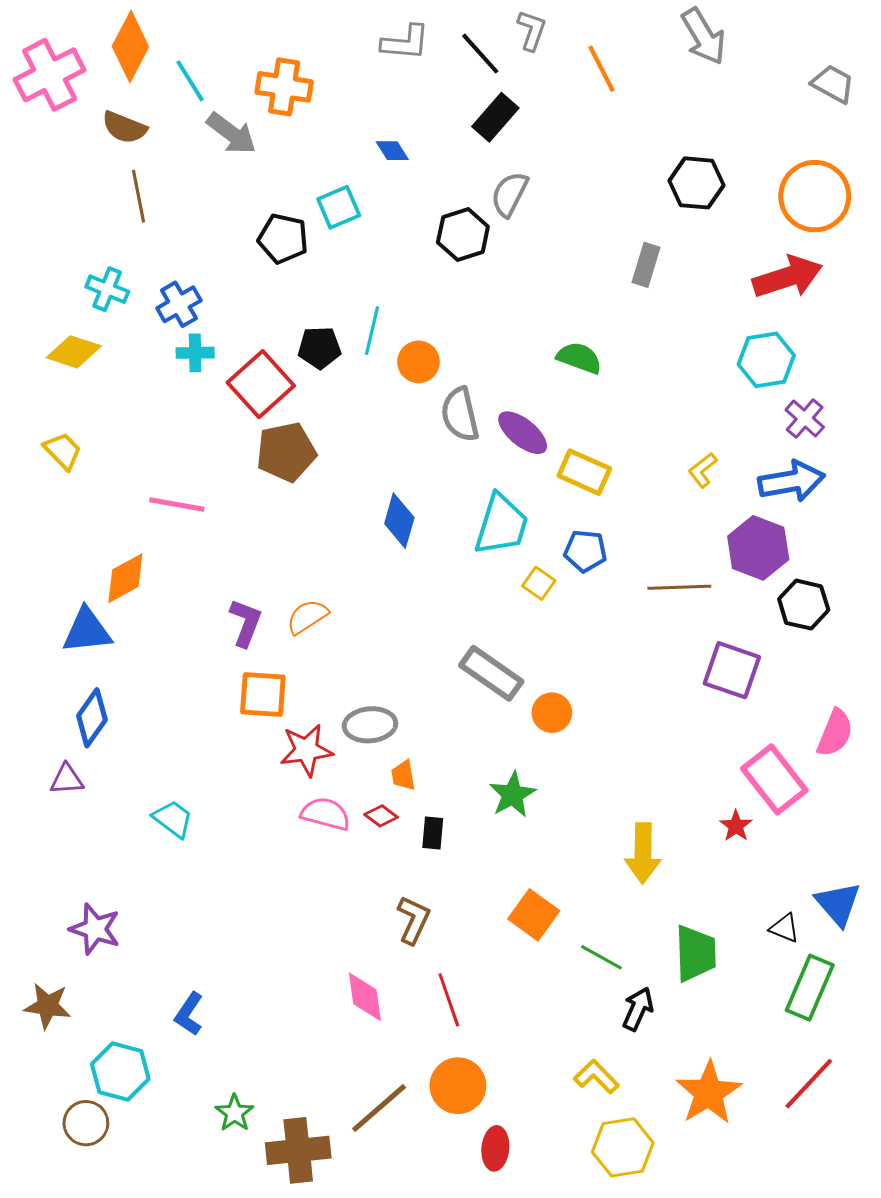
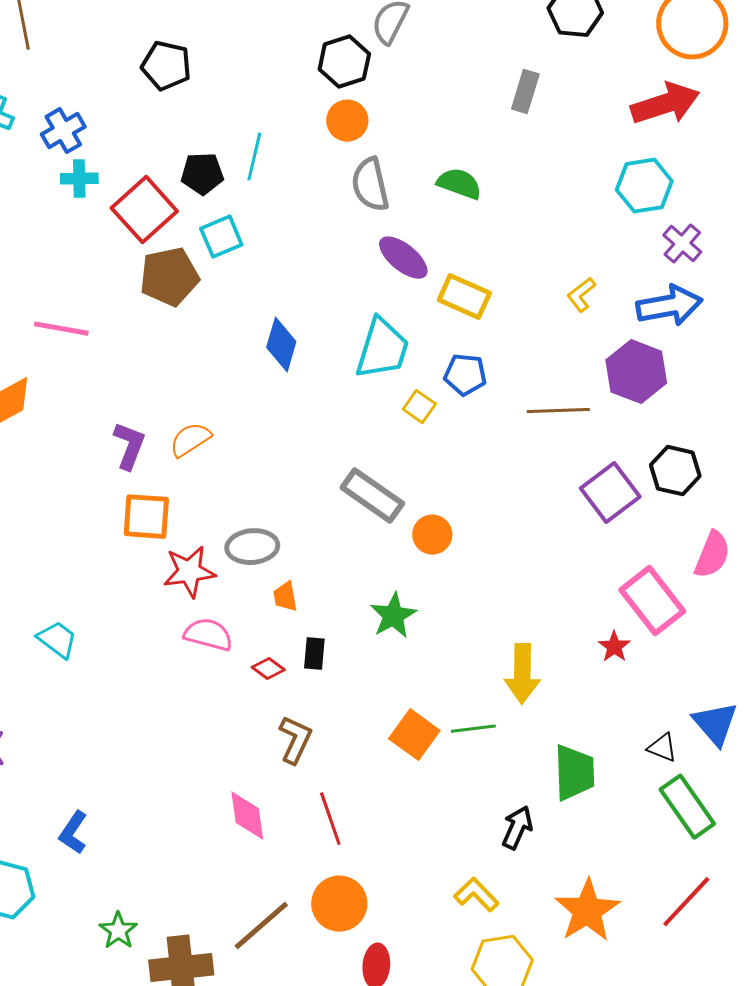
cyan square: (339, 207) -> (221, 237), moved
orange circle: (419, 362) -> (347, 121), moved
gray semicircle: (460, 414) -> (370, 185), moved
black hexagon: (804, 605) -> (675, 471), moved
purple square: (732, 670) -> (610, 493), turned 34
red diamond: (381, 816) -> (268, 669), moved
green line: (601, 957) -> (473, 729), moved, turned -36
green rectangle: (810, 988) -> (687, 807), turned -58

